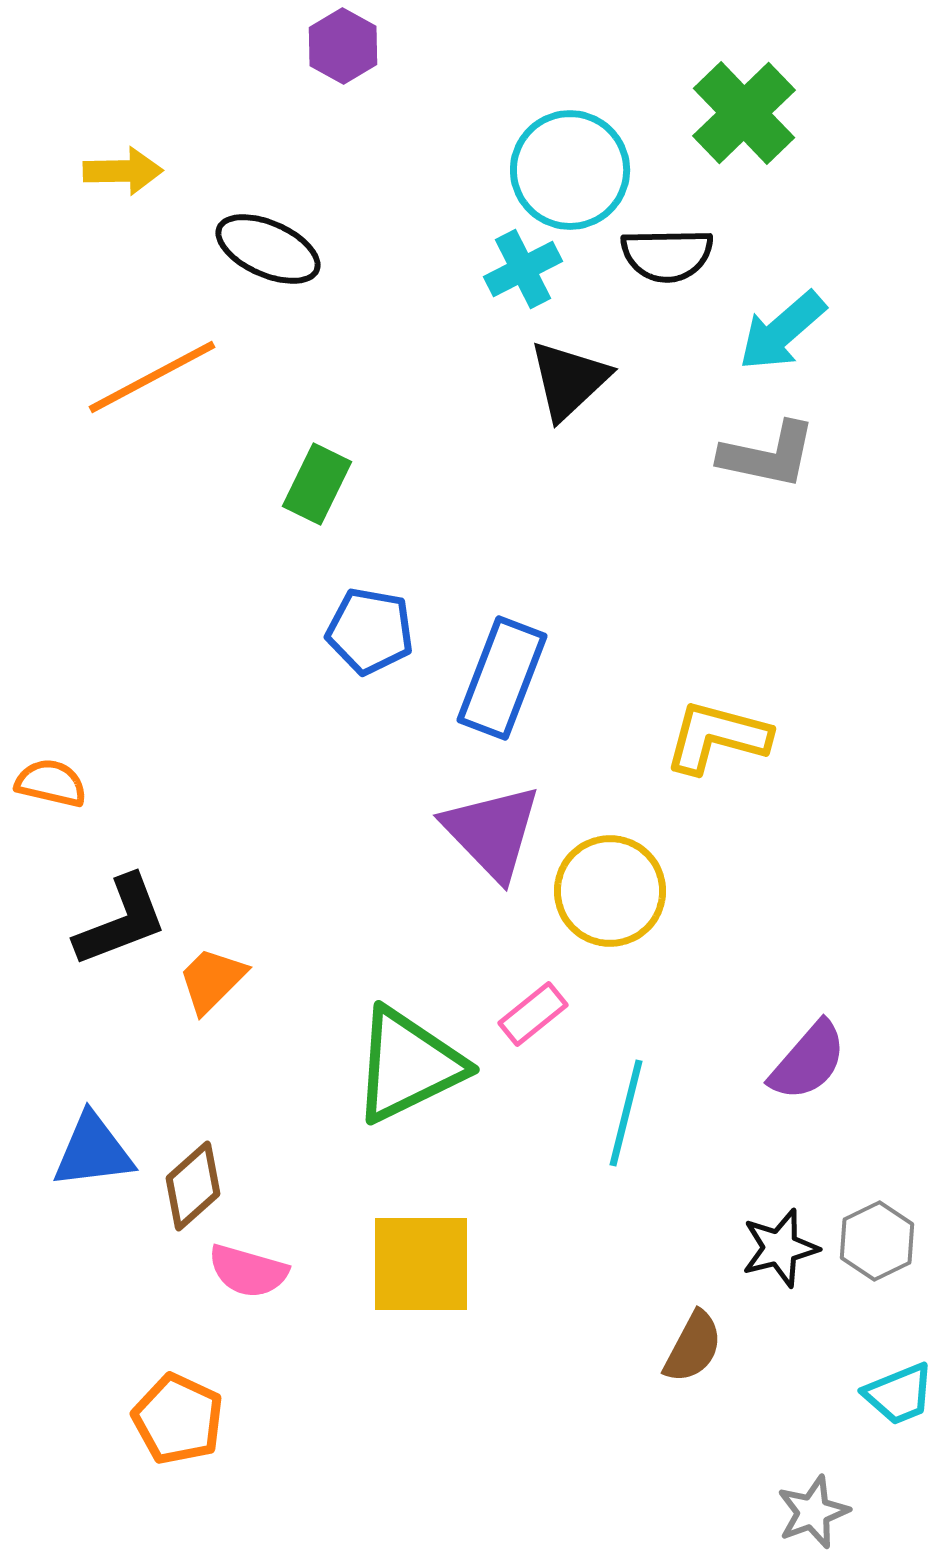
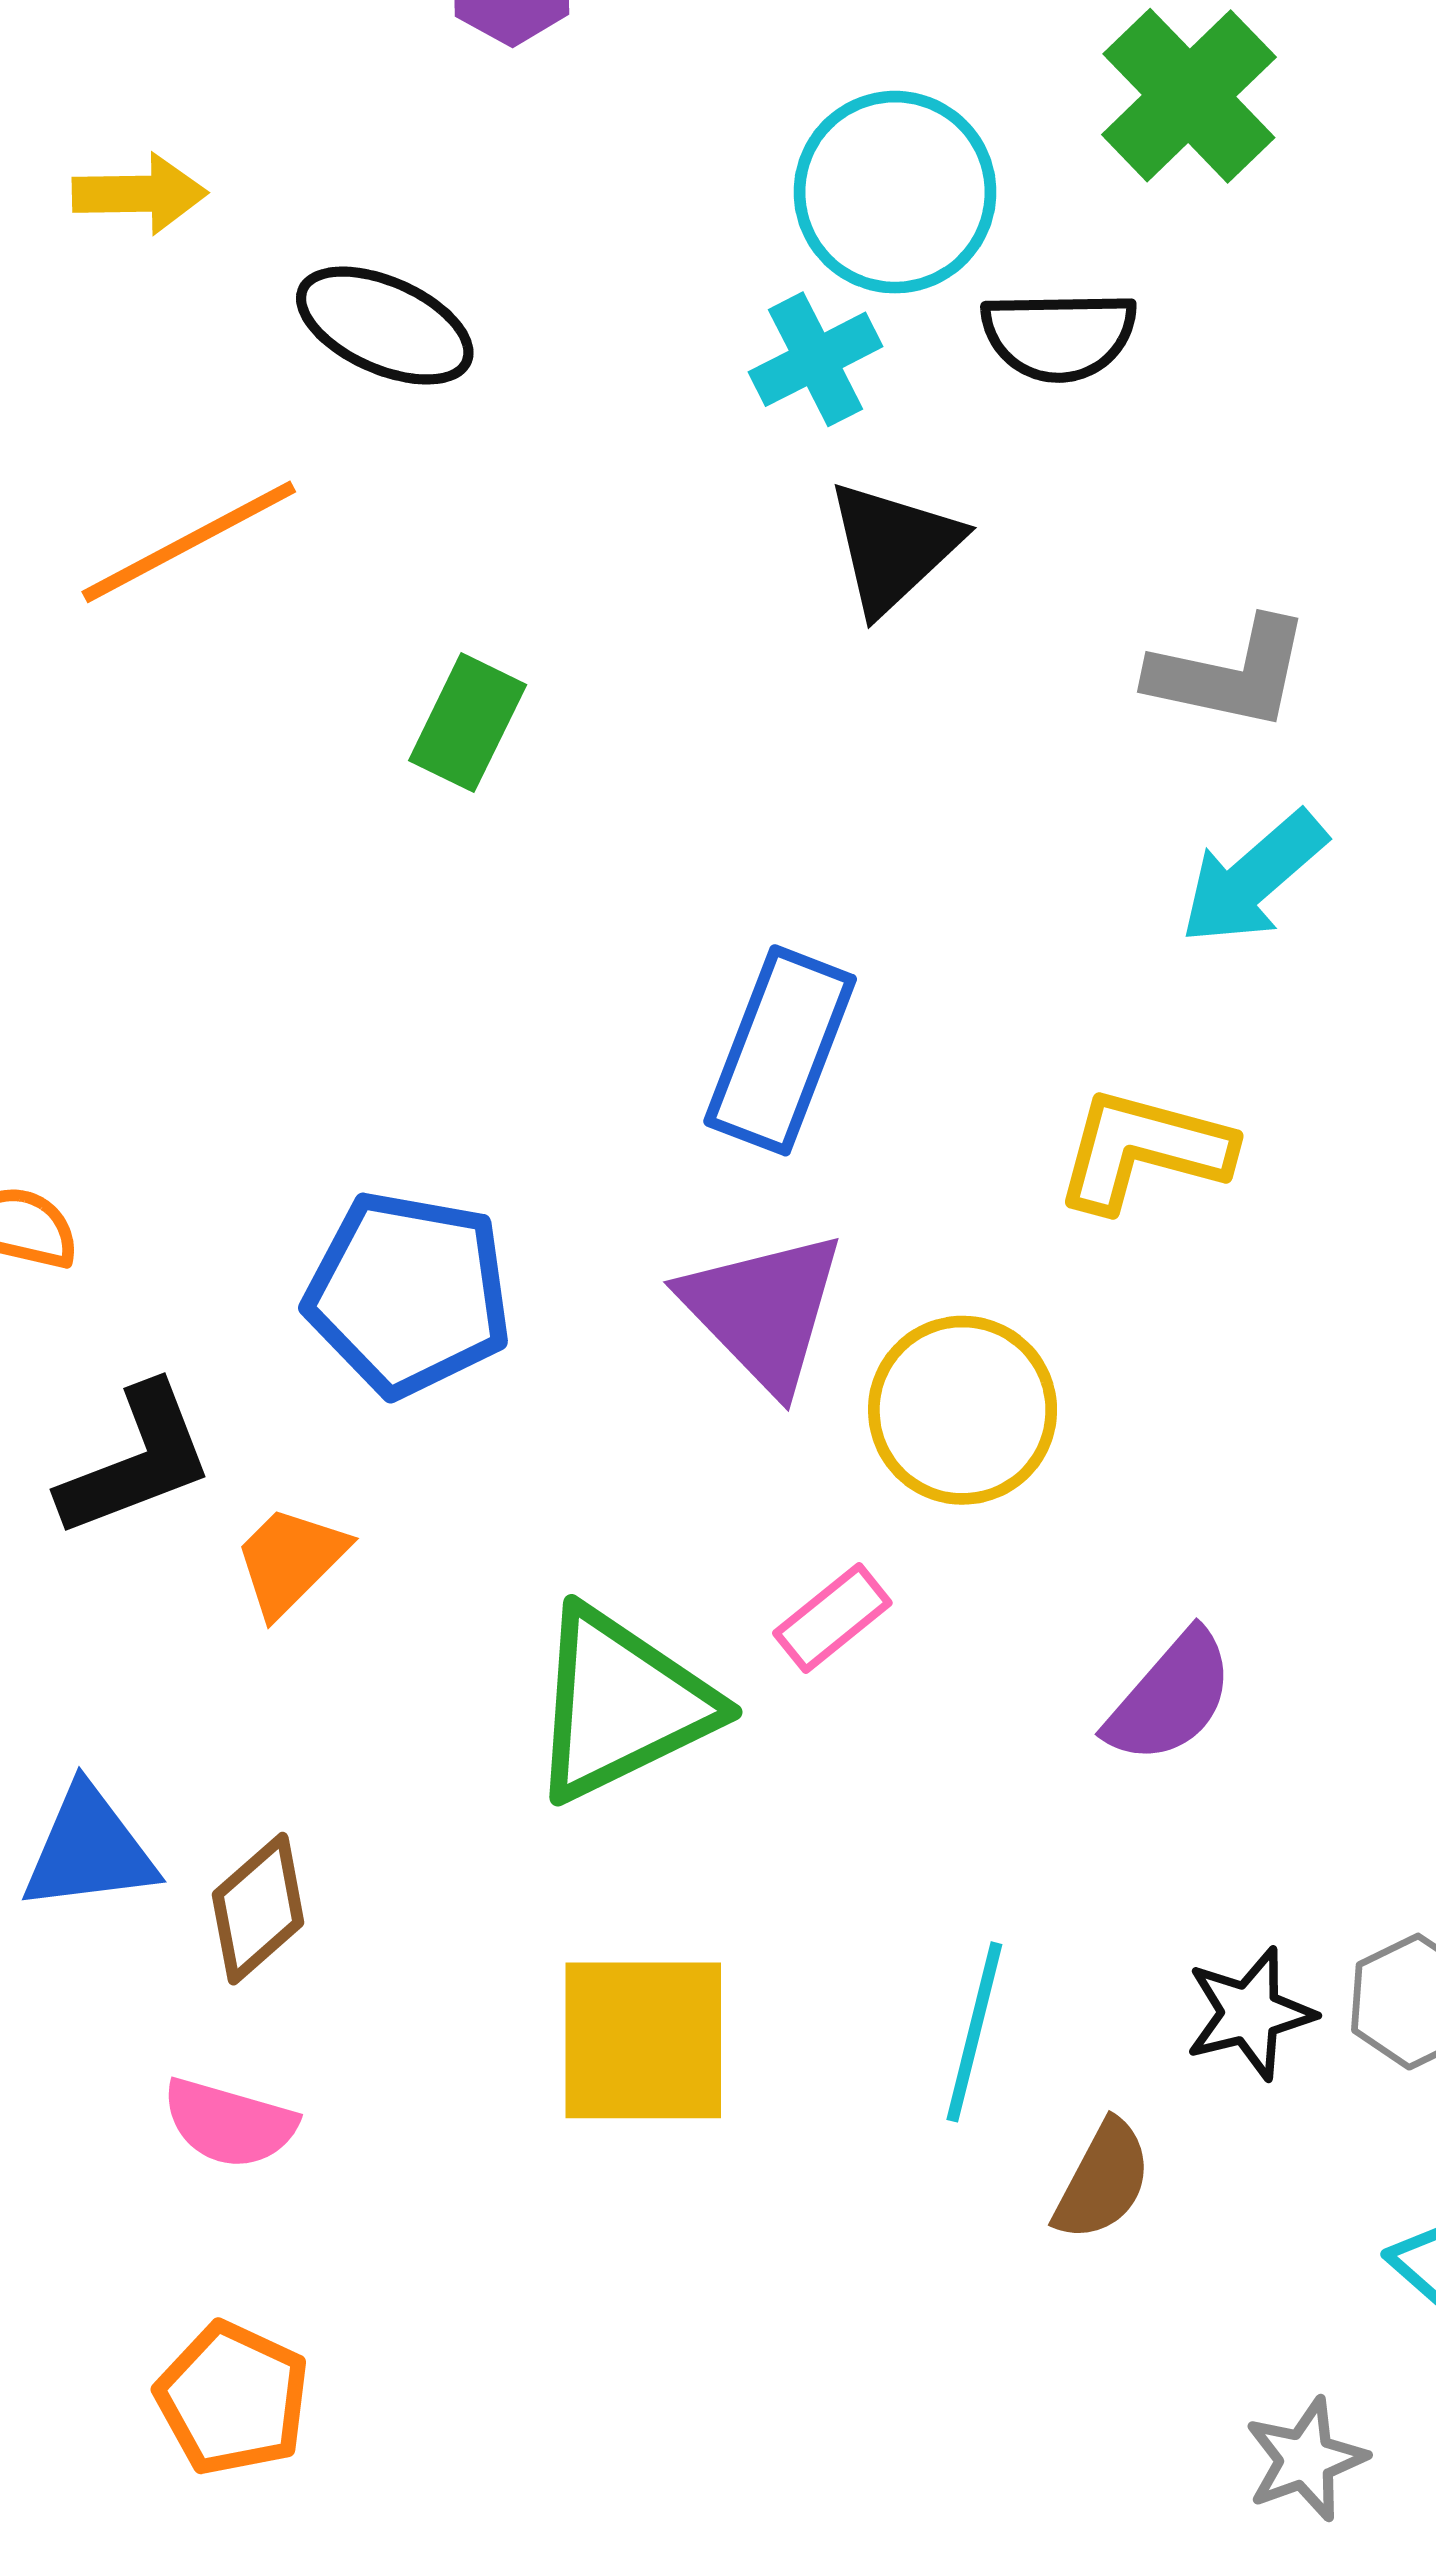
cyan arrow: (782, 331) -> (1253, 878), moved
blue pentagon: (370, 631) -> (408, 1294), moved, size x1.4
purple semicircle: (808, 1061) -> (1170, 1697), moved
cyan line: (626, 1113) -> (974, 2032), moved
pink semicircle: (248, 1271) -> (229, 2123), moved
orange pentagon: (178, 1419) -> (233, 2399), moved

